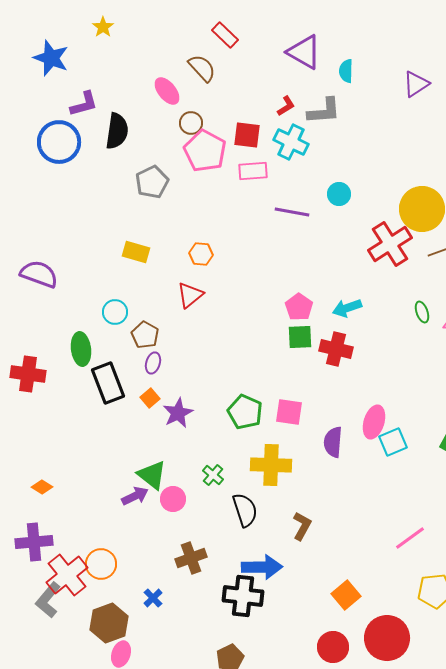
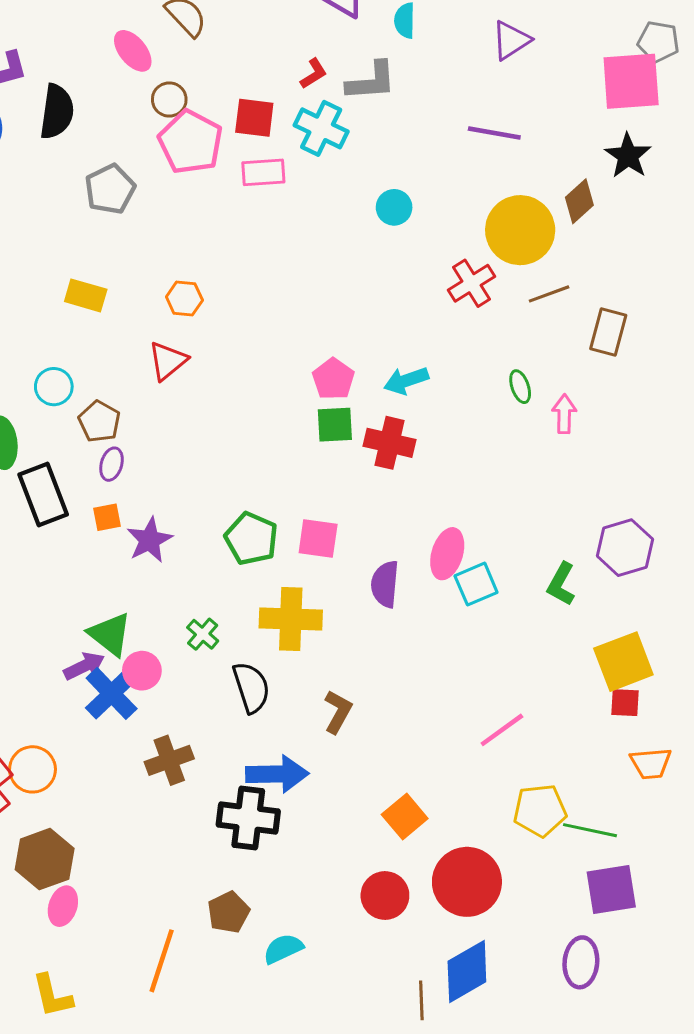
purple line: (292, 212) -> (494, 133), moved
red cross: (390, 244) -> (472, 283), size x0.7
orange square: (150, 398) -> (107, 517), turned 30
blue cross: (153, 598) -> (112, 693), moved, size x1.8

